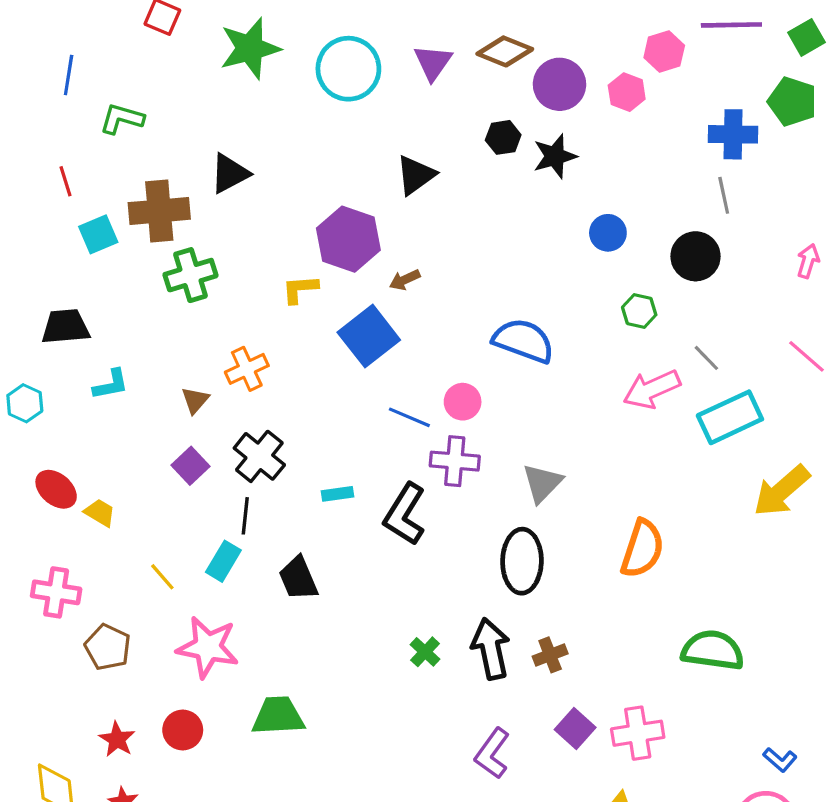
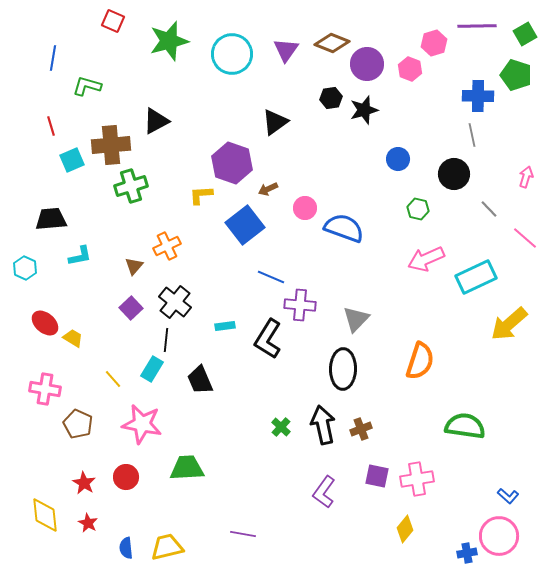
gray line: (706, 358) -> (489, 209), moved
pink circle: (463, 402) -> (305, 208), moved
purple square: (575, 728) -> (377, 476), turned -30

